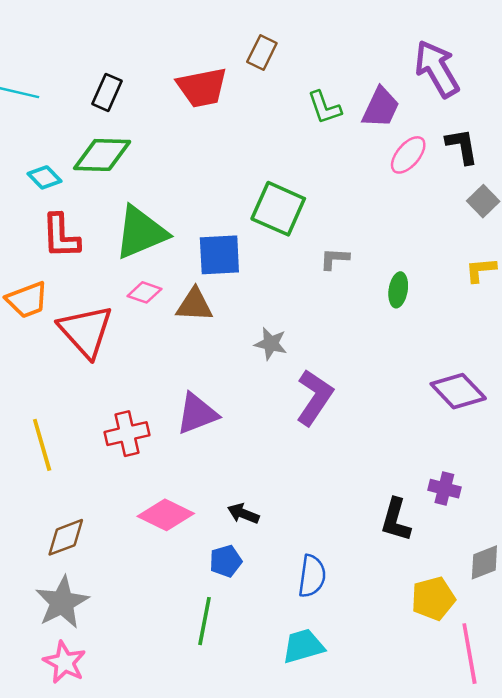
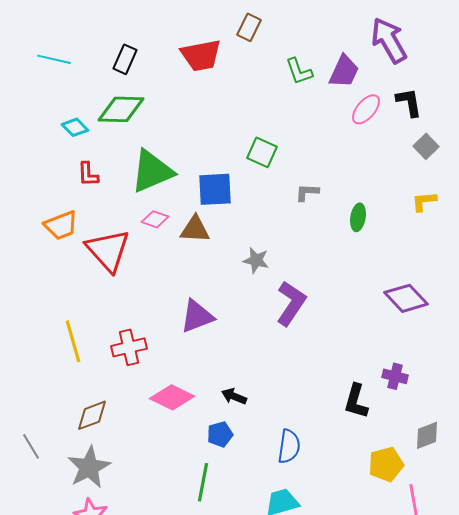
green square: (278, 209) -> (262, 152), size x0.7
red L-shape: (61, 236) -> (88, 174), size x0.7
red cross: (127, 434) -> (129, 347), moved

